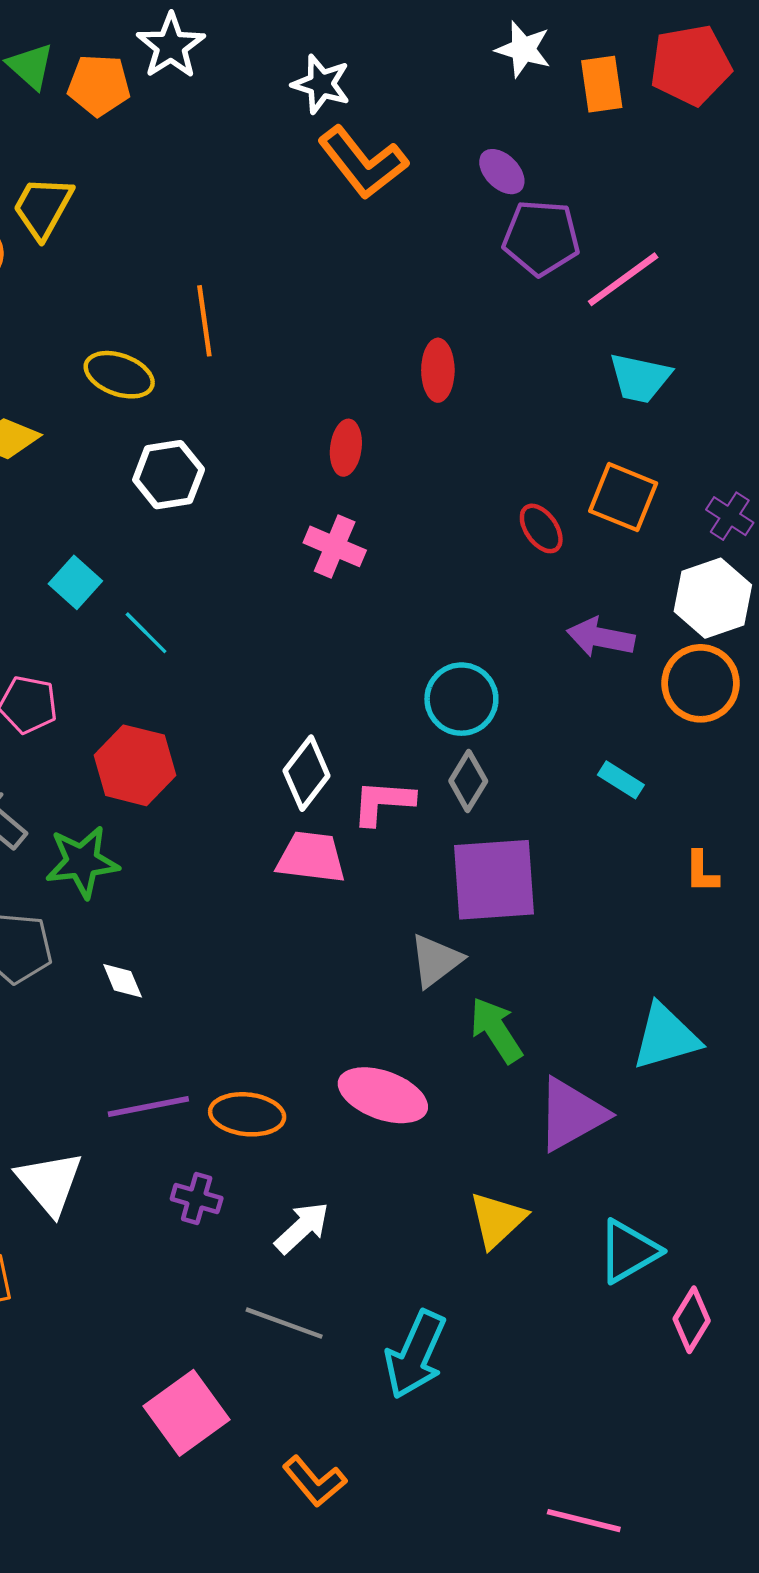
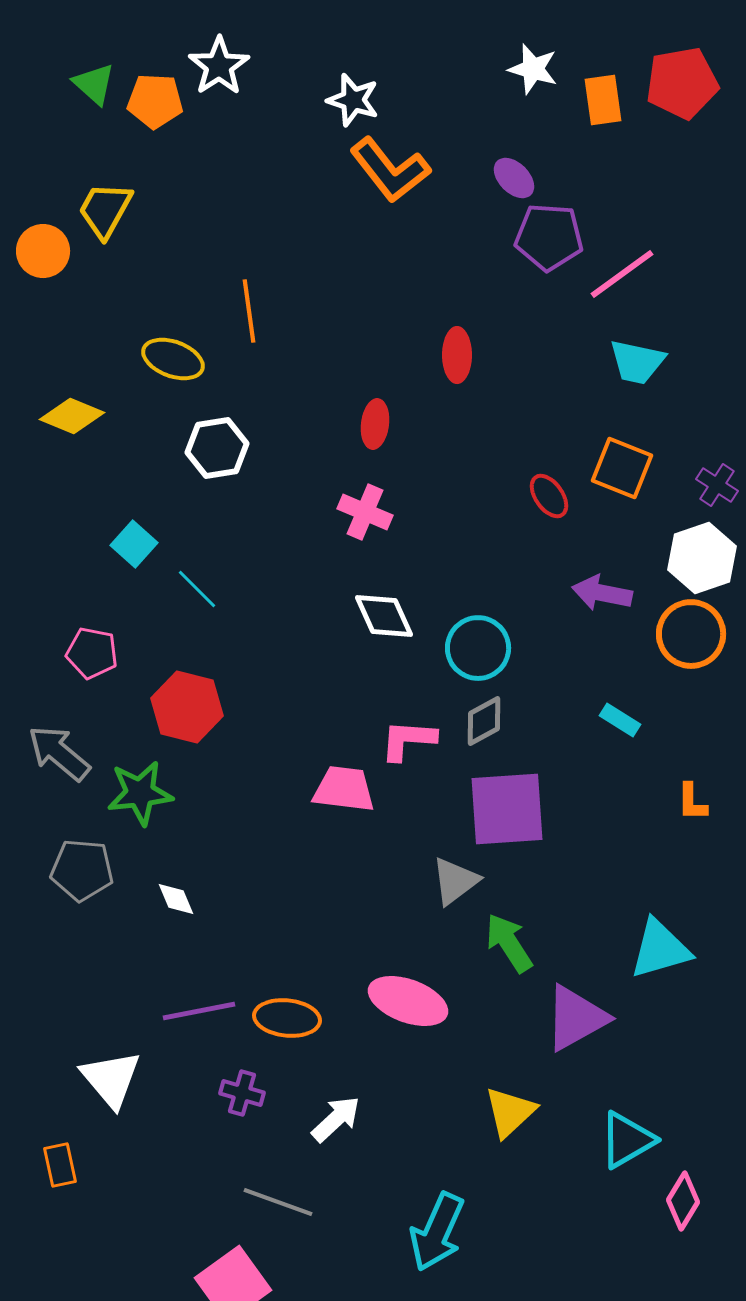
white diamond: (307, 773) -> (384, 616), moved, turned -62
gray diamond: (468, 781) -> (484, 721), turned 30
gray line: (284, 1323) -> (278, 1202), moved

